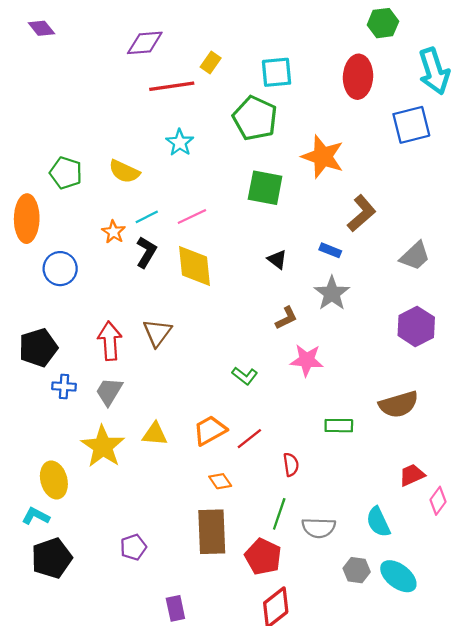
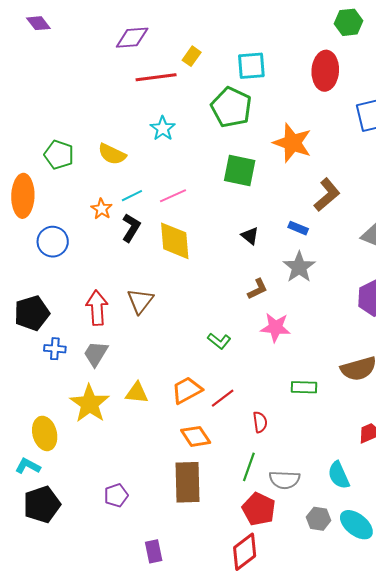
orange diamond: (220, 481) -> (196, 436), size x1.4
red pentagon: (263, 557) -> (259, 509), moved

